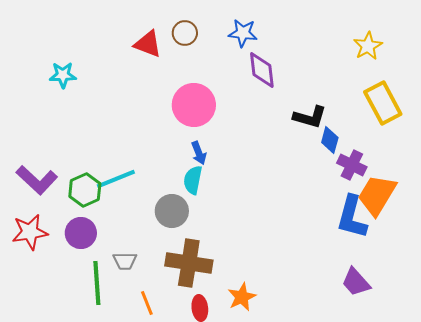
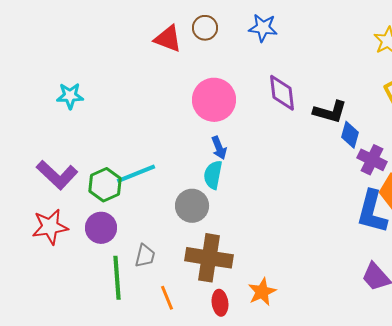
purple diamond: (262, 70) -> (282, 93), moved
cyan star: (63, 75) -> (70, 96), moved
gray trapezoid: (125, 261) -> (145, 256), turned -75

